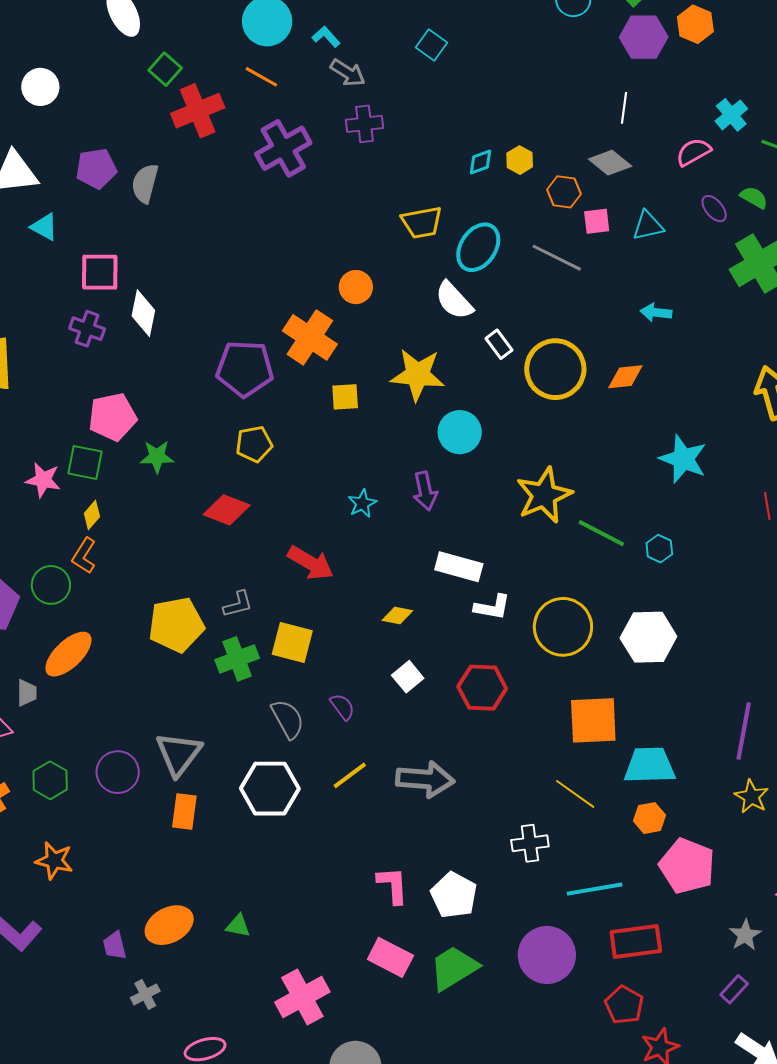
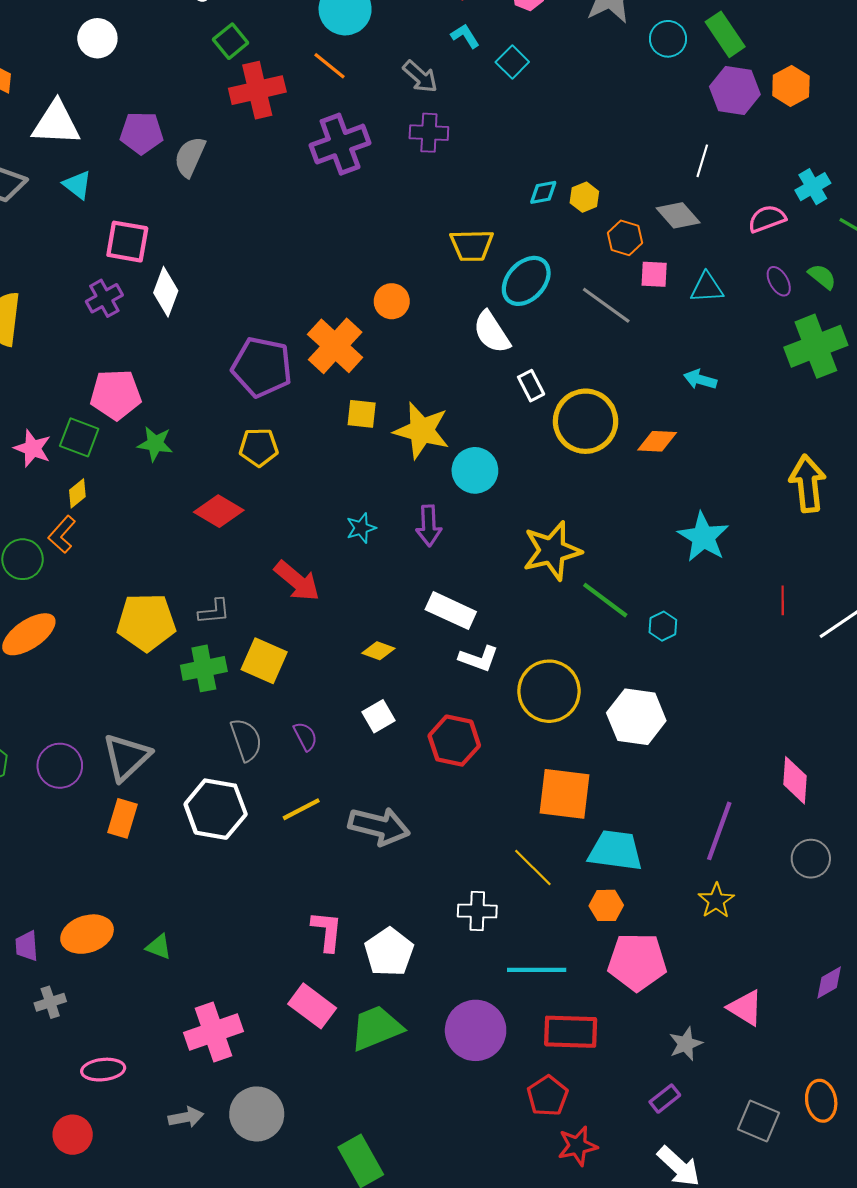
cyan L-shape: (326, 37) -> (465, 36), moved
purple cross: (87, 329) -> (104, 298), turned 32
yellow star: (418, 375) -> (422, 431), moved
pink pentagon: (687, 866) -> (637, 962), turned -30

